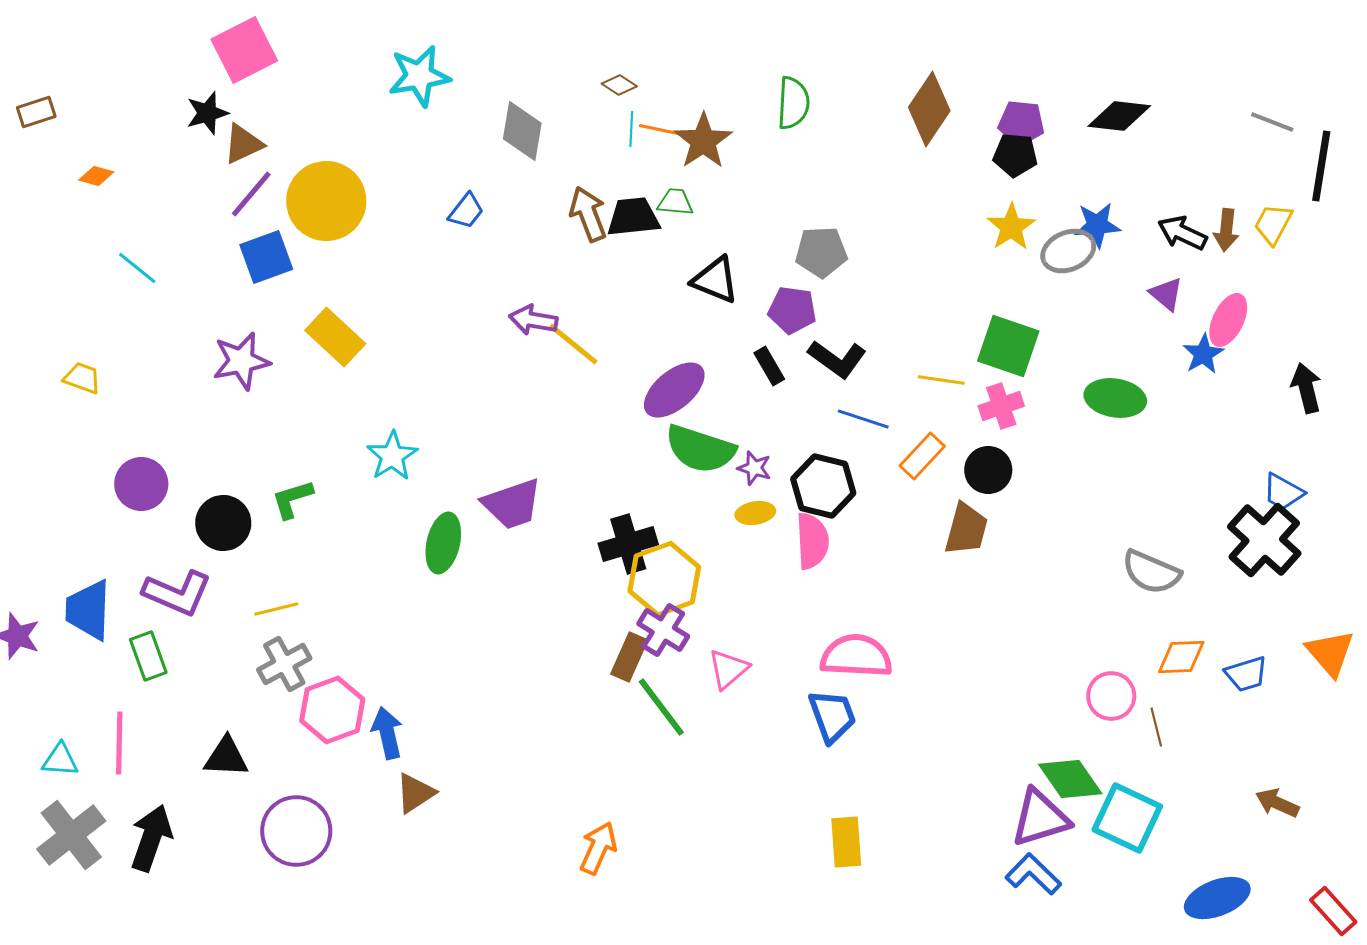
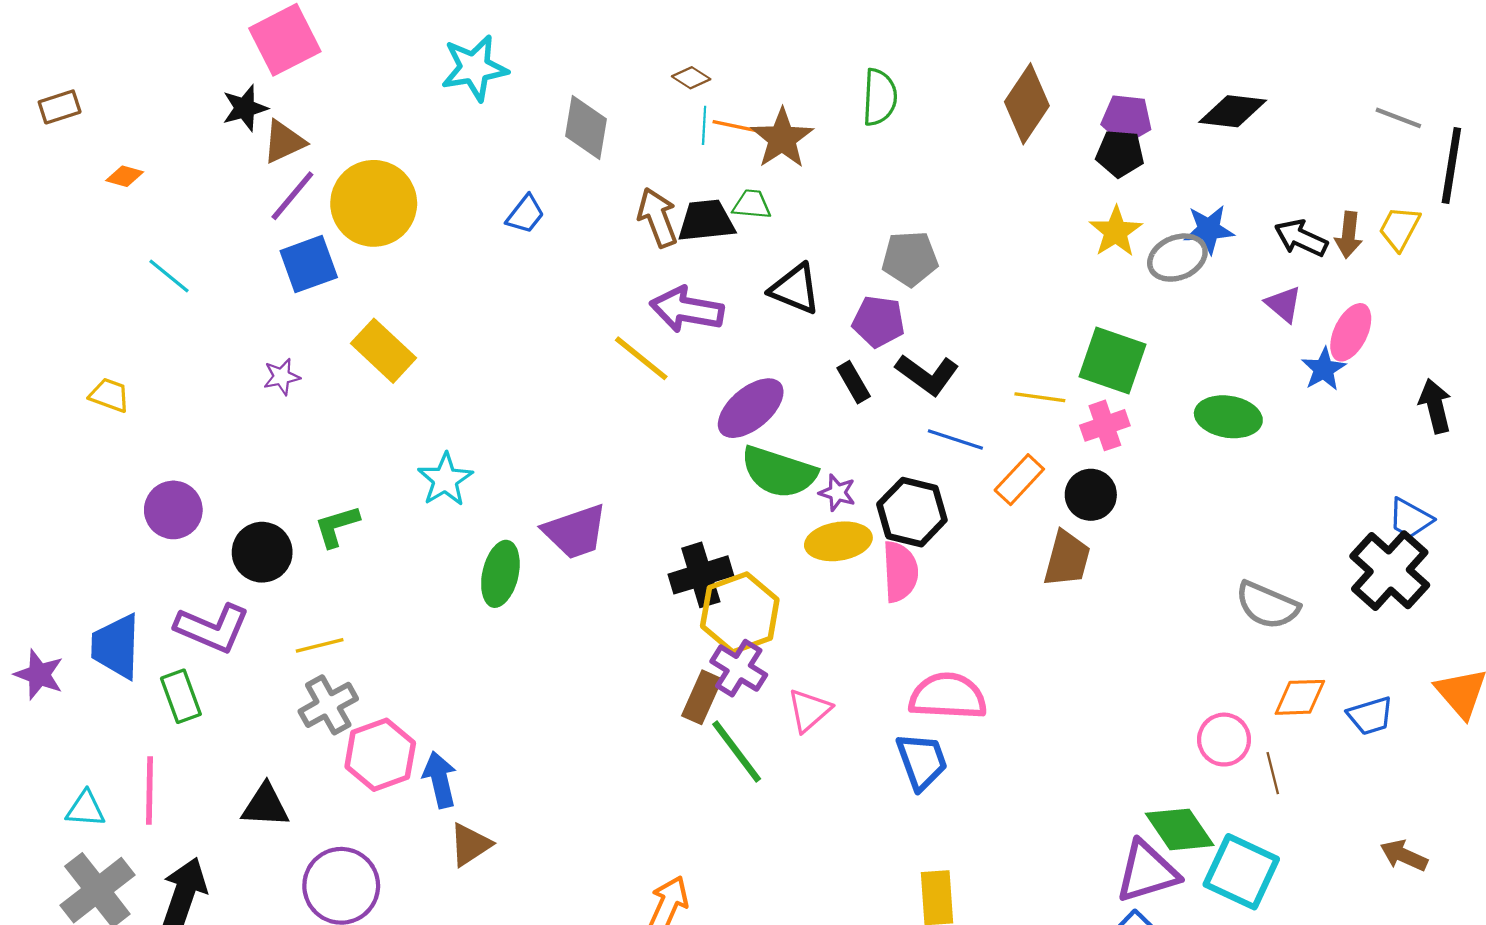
purple arrow: (533, 320) -> (687, 310), moved, size x1.4
purple star: (241, 361) -> (282, 377), size x0.6
yellow ellipse: (755, 513) -> (838, 541), size x1.5

